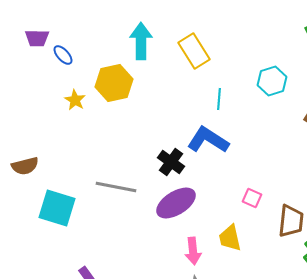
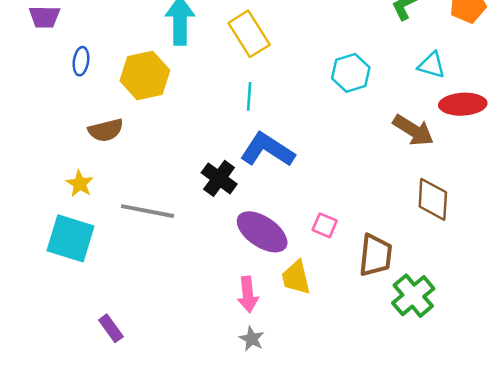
blue ellipse: (63, 55) -> (81, 61), moved, turned 50
cyan line: (219, 99) -> (249, 96), moved
yellow star: (75, 100) -> (80, 184), moved
brown semicircle: (25, 166) -> (106, 130), moved
purple ellipse: (176, 203) -> (262, 232), moved, turned 66

